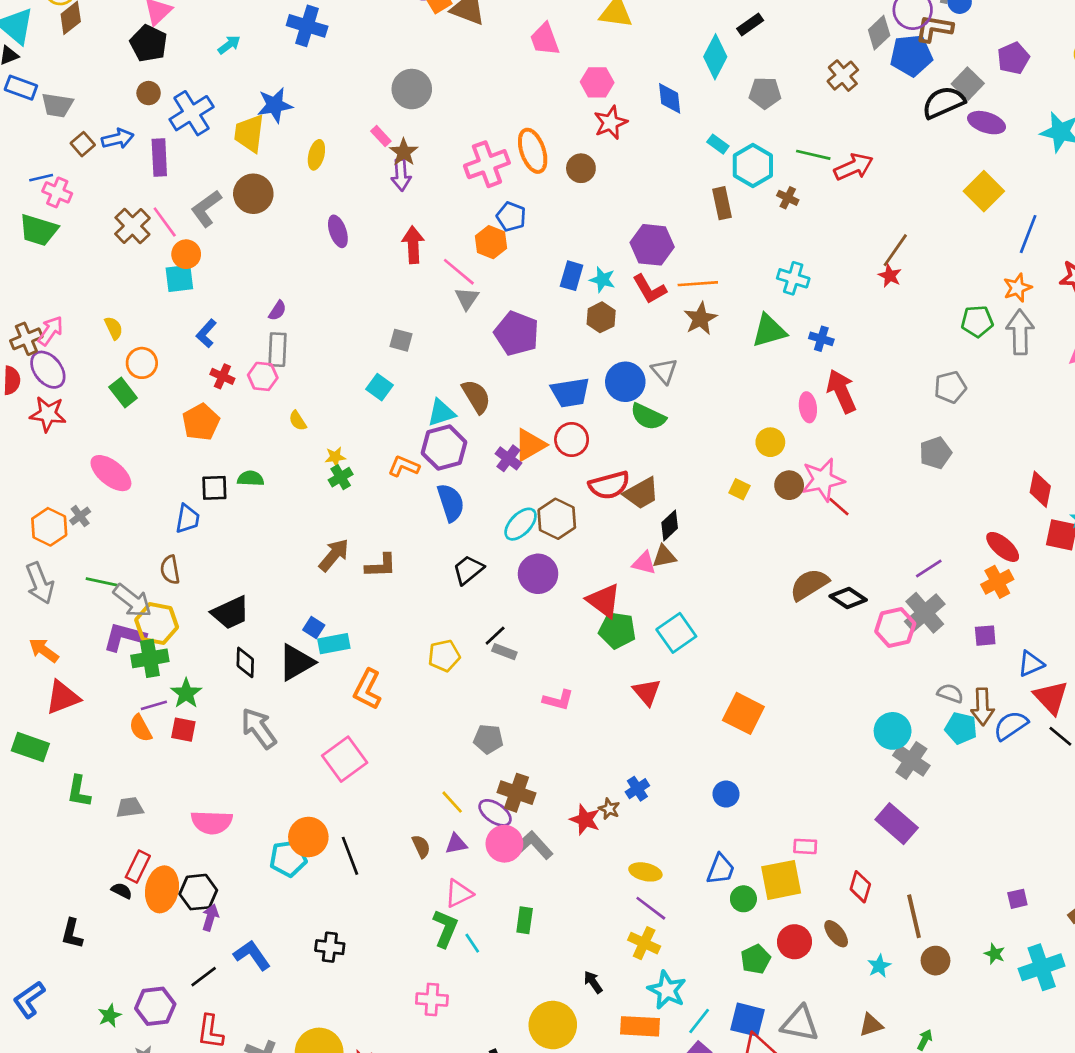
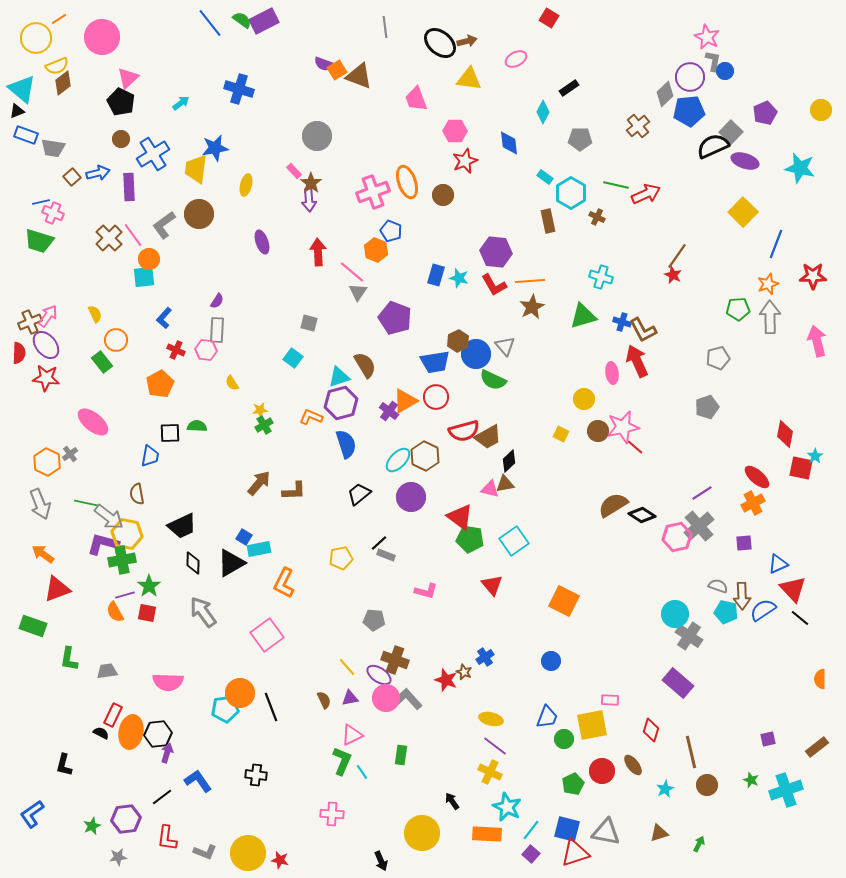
brown L-shape: (934, 29) -> (643, 330), moved, turned -128
cyan diamond: (715, 57) -> (543, 112), size x0.7
brown hexagon: (601, 317) -> (458, 341), moved

